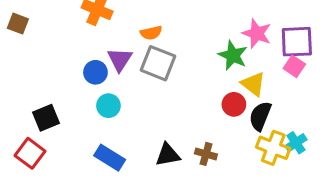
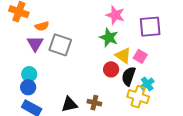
orange semicircle: (151, 33) -> (42, 26), moved
pink star: (257, 33) -> (115, 15), moved
pink square: (294, 66) -> (140, 56), moved
blue circle: (95, 72) -> (28, 87), moved
cyan cross: (296, 143) -> (147, 84), moved

